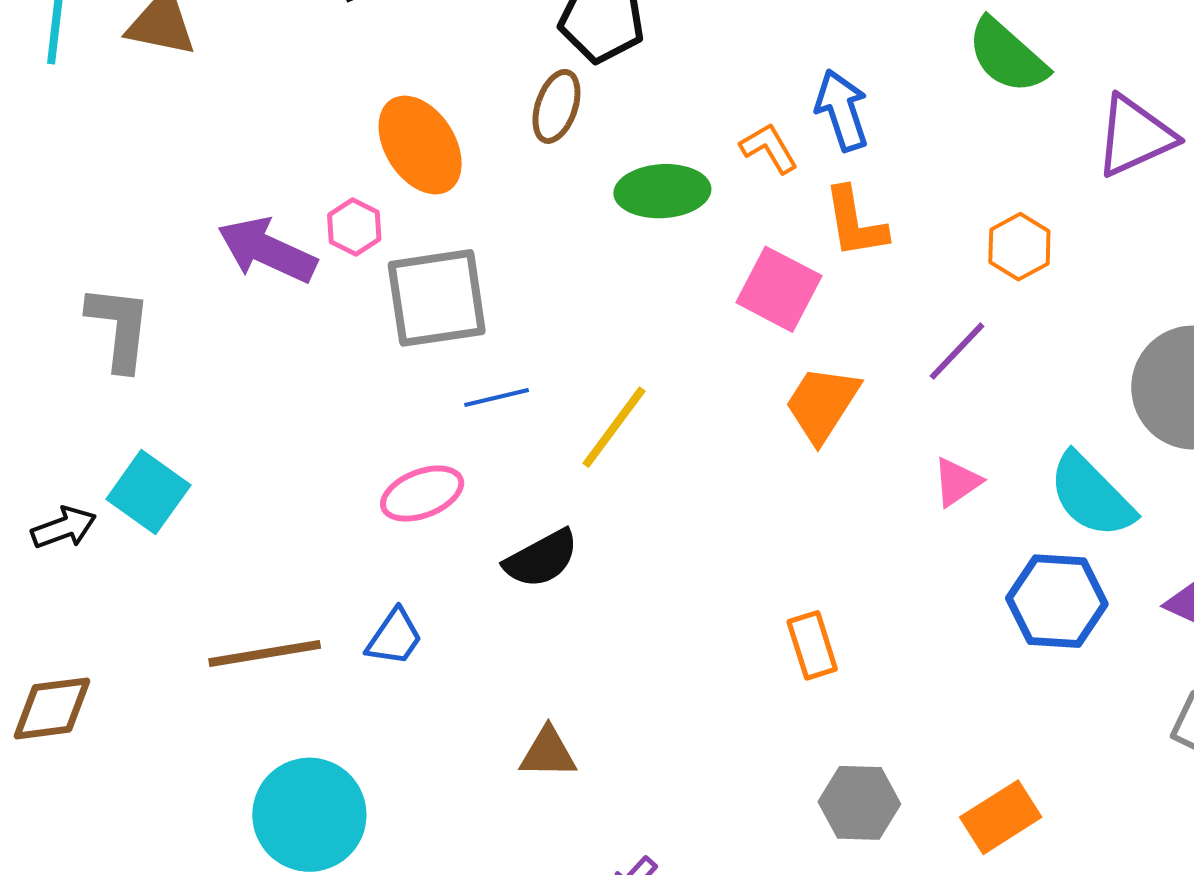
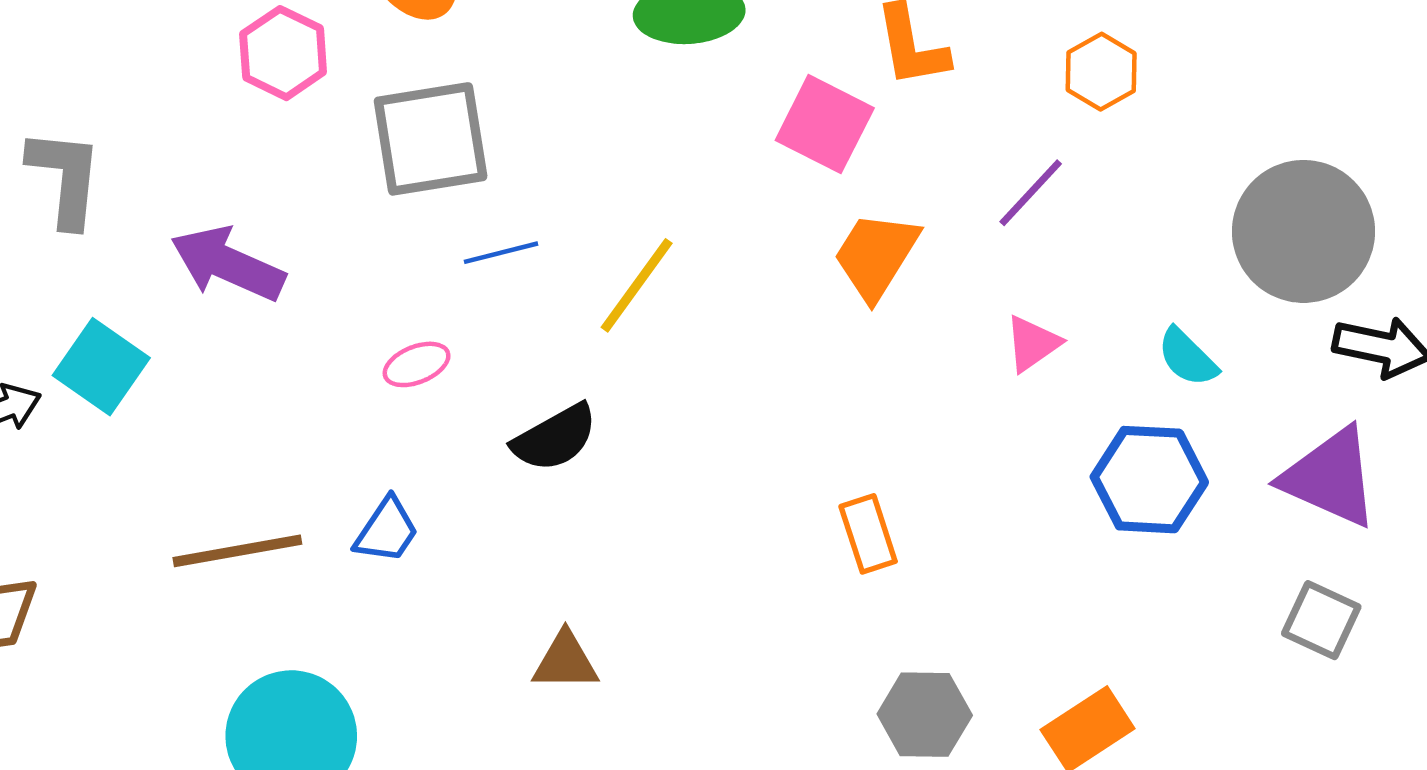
pink hexagon: (354, 227) -> (283, 53), moved, size x1.4
purple arrow: (267, 250) -> (228, 264), moved
pink ellipse: (422, 494) -> (417, 364), size x0.7
cyan semicircle: (1091, 495) -> (1187, 357), size x0.6

